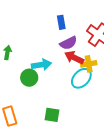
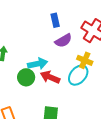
red arrow: (74, 58) -> (50, 77), moved
yellow cross: (89, 64) -> (85, 60), turned 35

